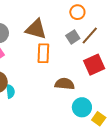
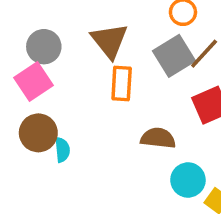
brown triangle: (36, 29) -> (109, 41), turned 35
gray square: (73, 37) -> (174, 56), size x1.6

